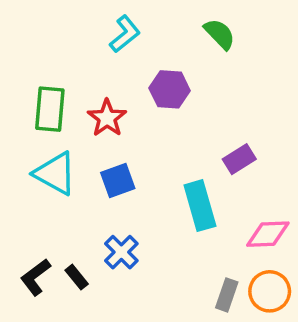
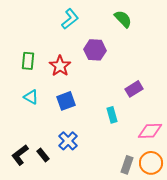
green rectangle: (50, 109) -> (28, 61), size x0.7
cyan triangle: (55, 173) -> (31, 97), size x0.6
cyan rectangle: (200, 206) -> (112, 115), size x0.6

